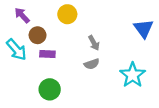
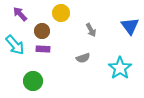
brown circle: (38, 35) -> (42, 31), moved
gray arrow: (94, 43) -> (91, 30), moved
green circle: (50, 89) -> (33, 81), moved

